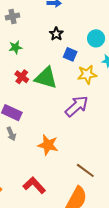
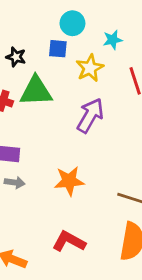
black star: (56, 34) -> (16, 57), moved
cyan circle: (96, 38) -> (72, 23), moved
gray arrow: (11, 134) -> (15, 183), turned -40

